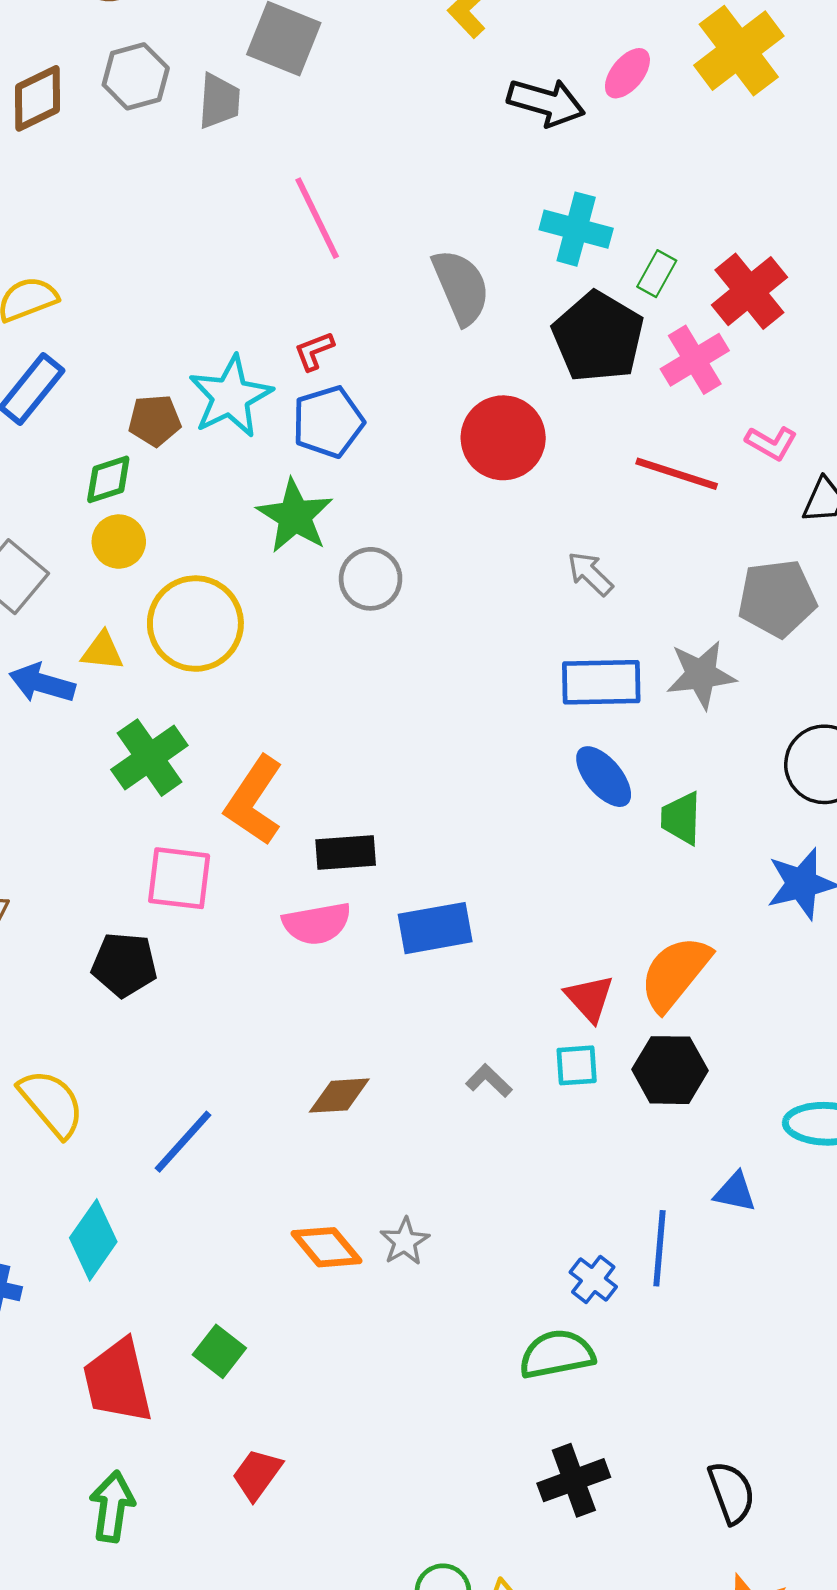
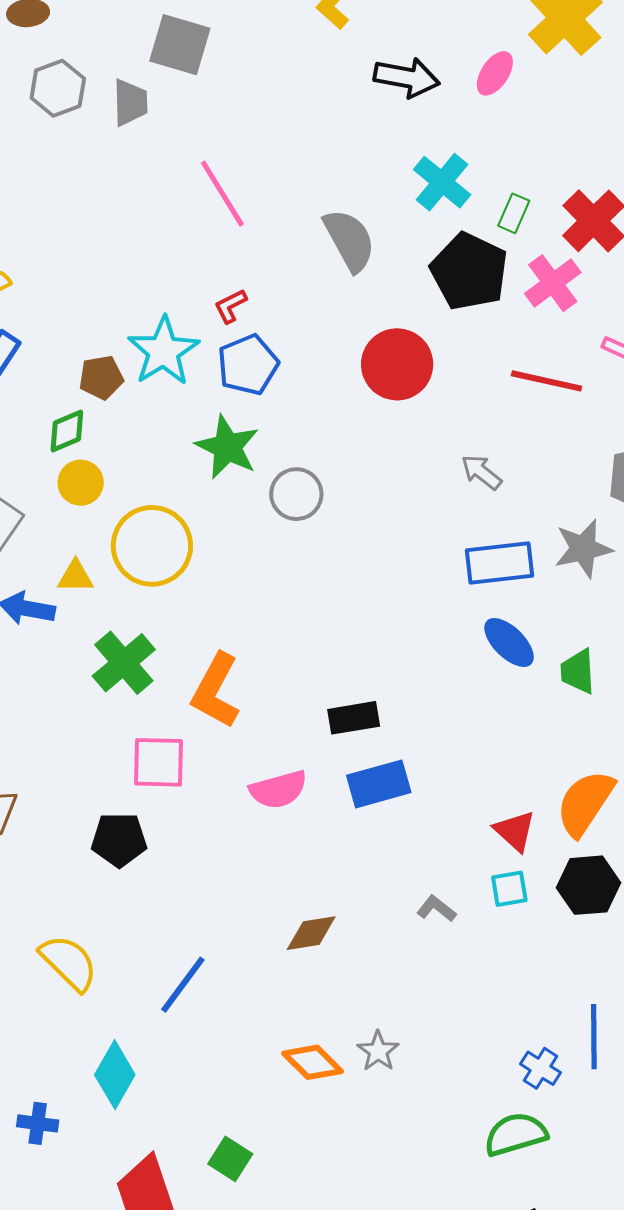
pink ellipse: (627, 73) -> (495, 73), moved
cyan cross: (576, 229) -> (442, 182), turned 30
black rectangle: (346, 853) -> (354, 718), moved

